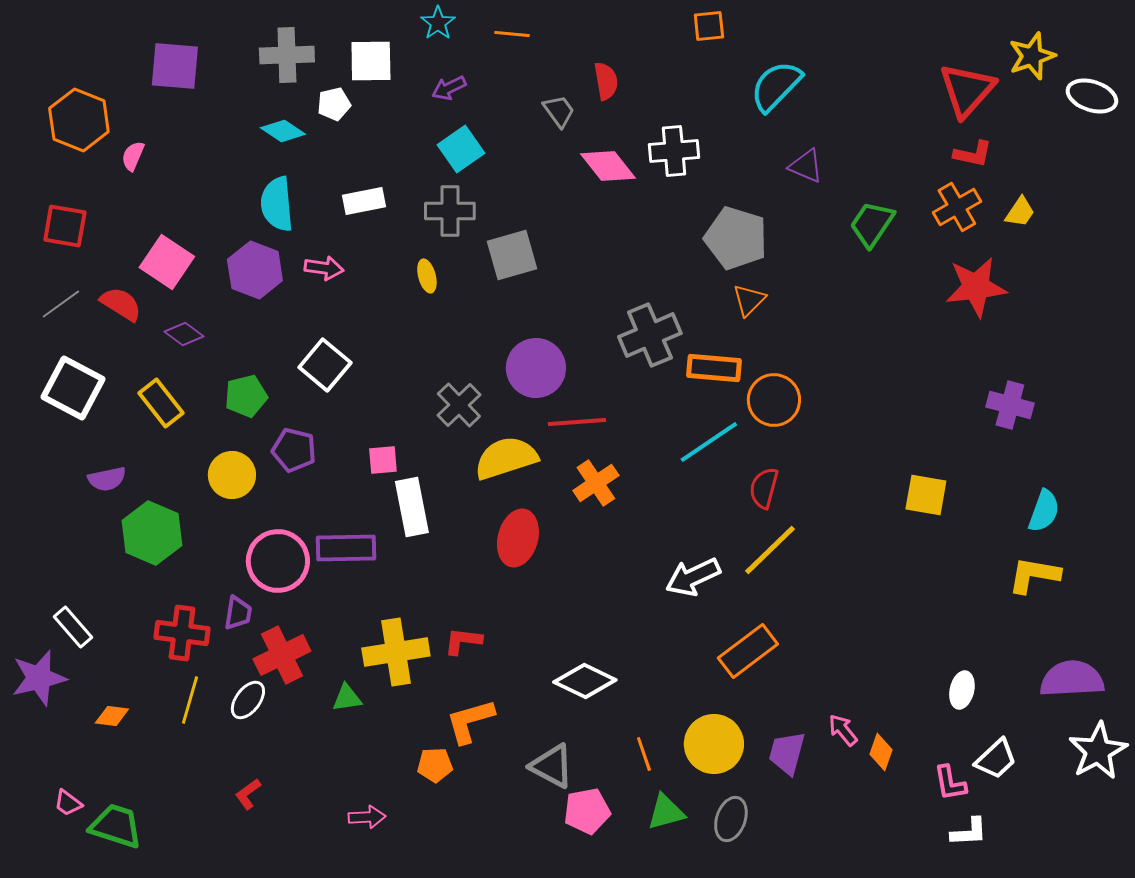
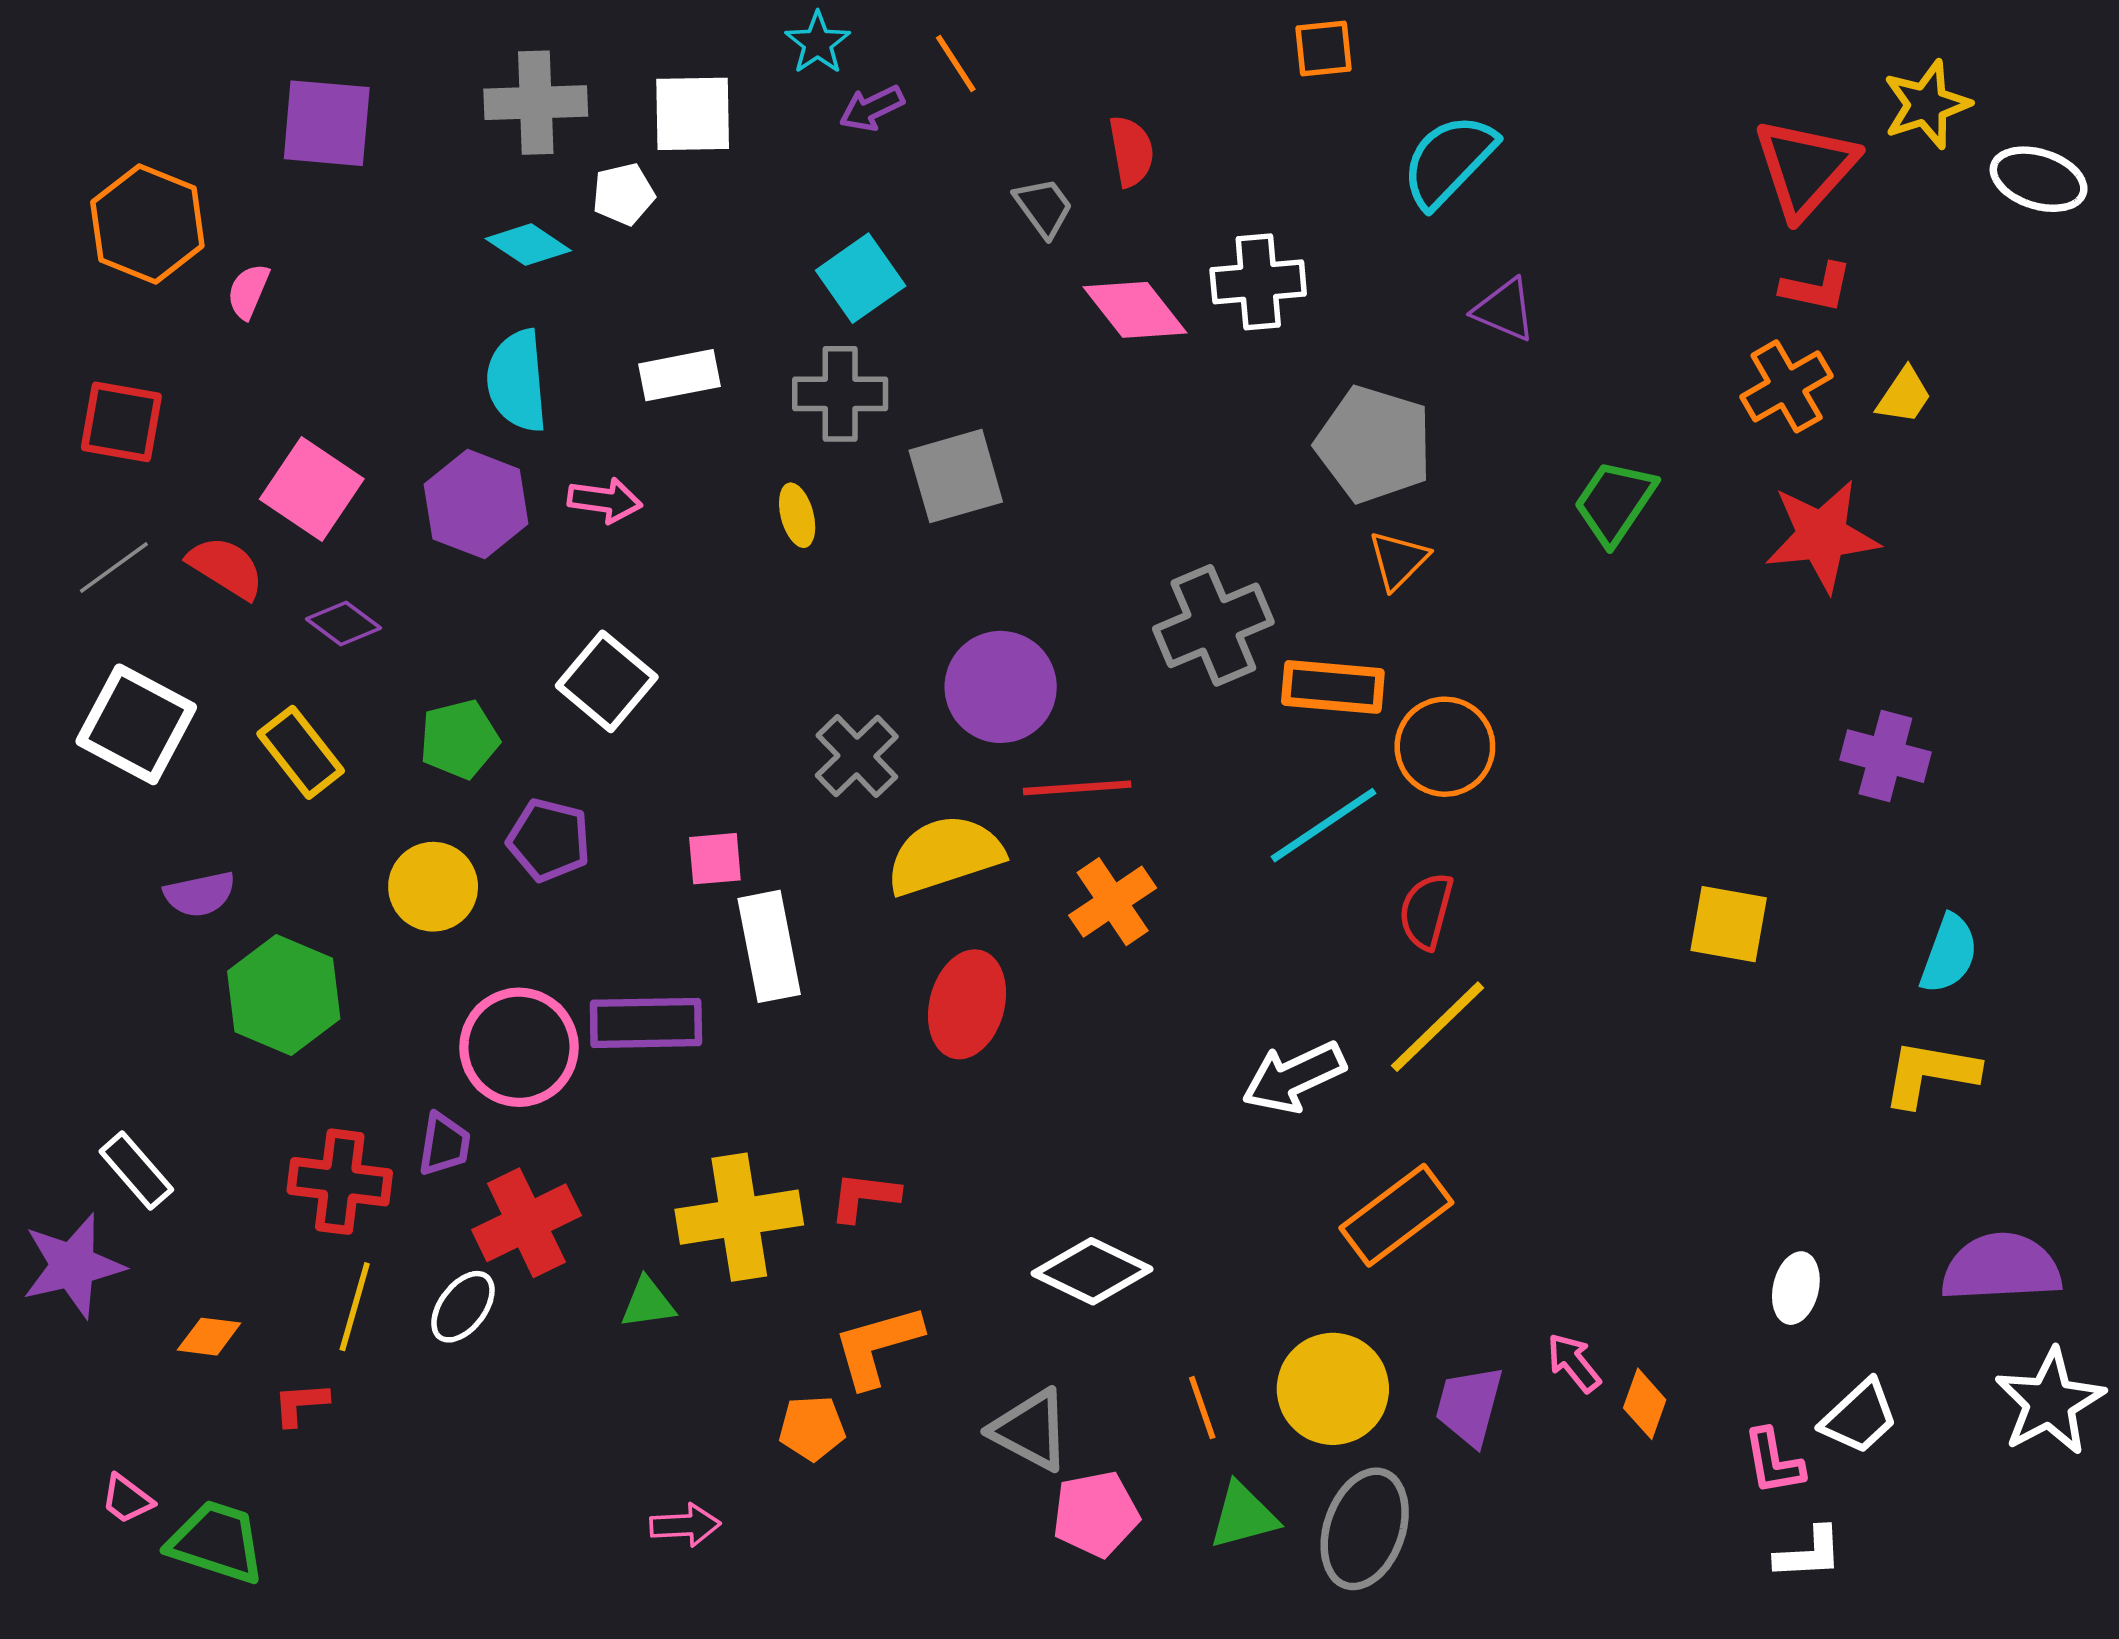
orange line: (512, 34) -> (956, 63), turned 52
purple arrow: (449, 88) -> (872, 108), moved
green trapezoid: (872, 224) -> (1615, 502), moved
red L-shape: (248, 794) -> (301, 1404), moved, turned 32
gray ellipse: (731, 819) -> (1365, 1529), size x1.4

